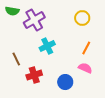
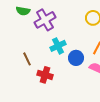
red cross: (34, 75) -> (45, 75), turned 35
blue circle: (65, 82) -> (76, 58), moved

